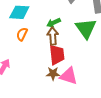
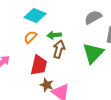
green arrow: (54, 23) -> (54, 35), moved
red trapezoid: (57, 55) -> (39, 65), moved

